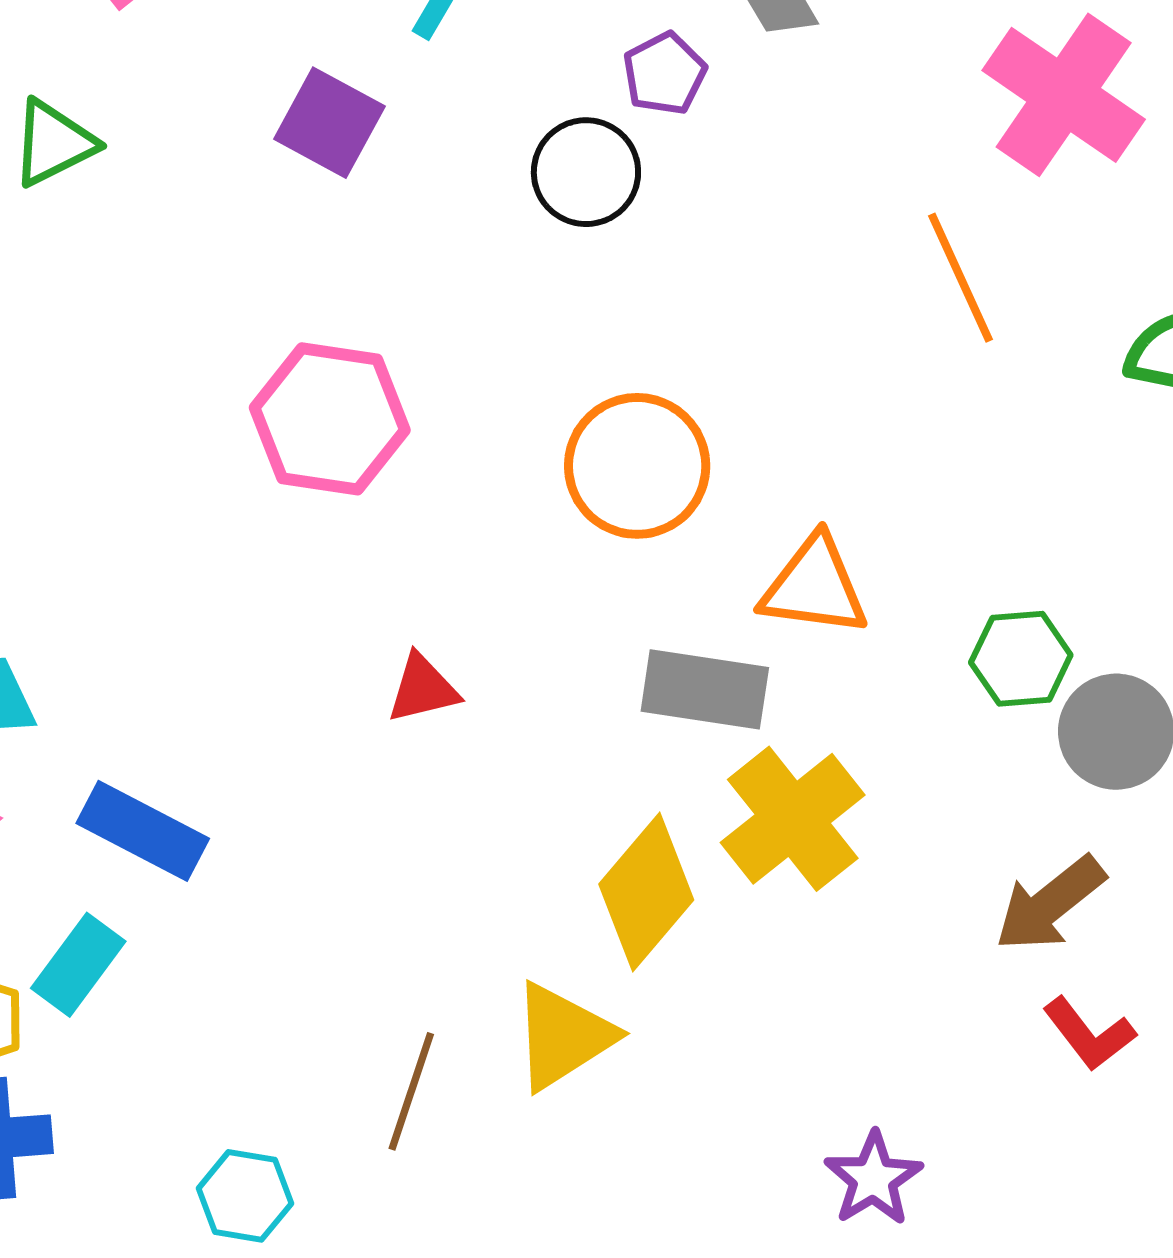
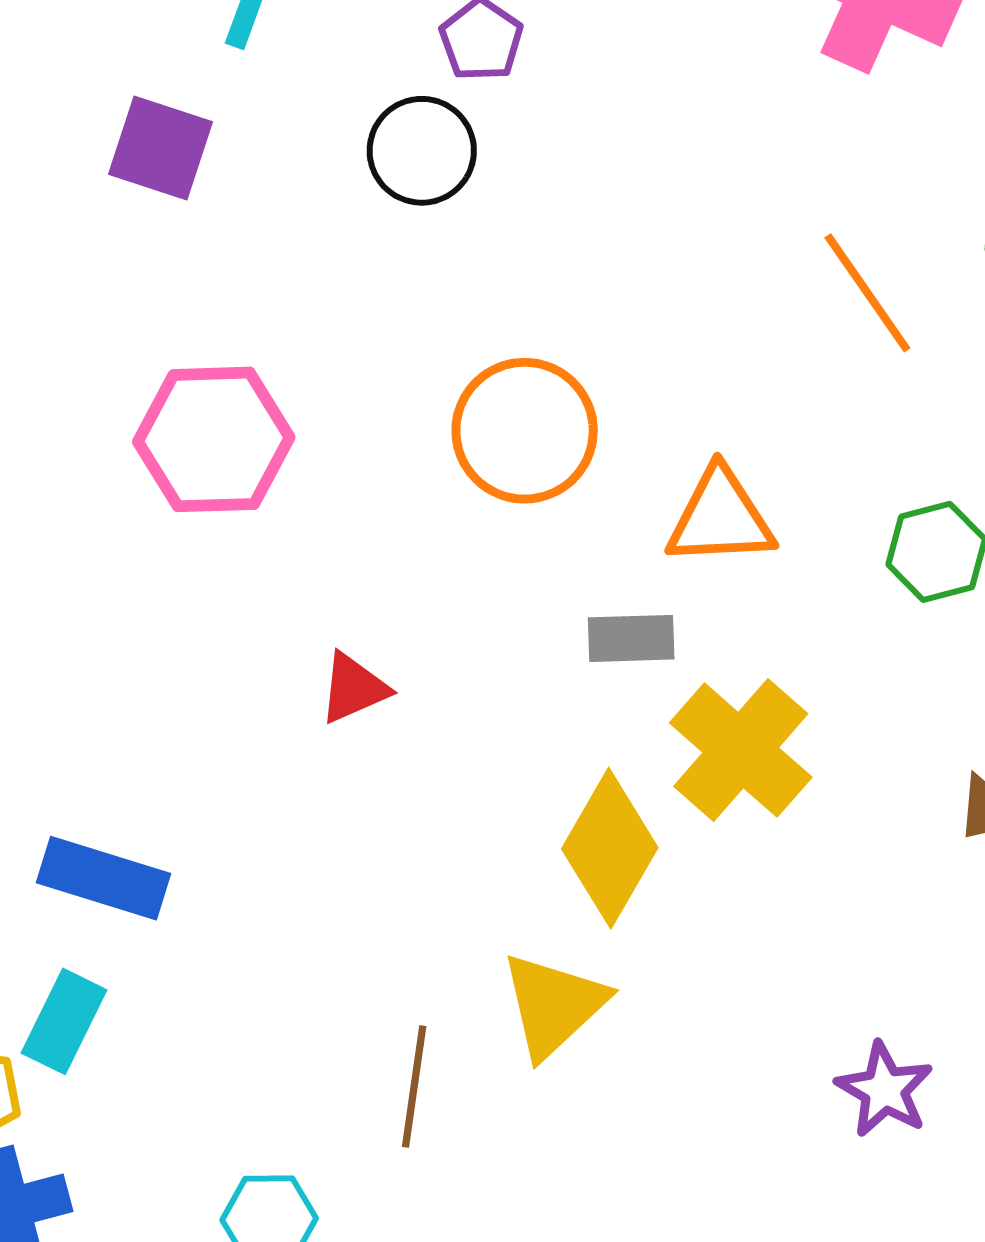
orange line: (961, 278) -> (867, 293), moved
gray rectangle: (705, 689) -> (631, 638), size x0.7

